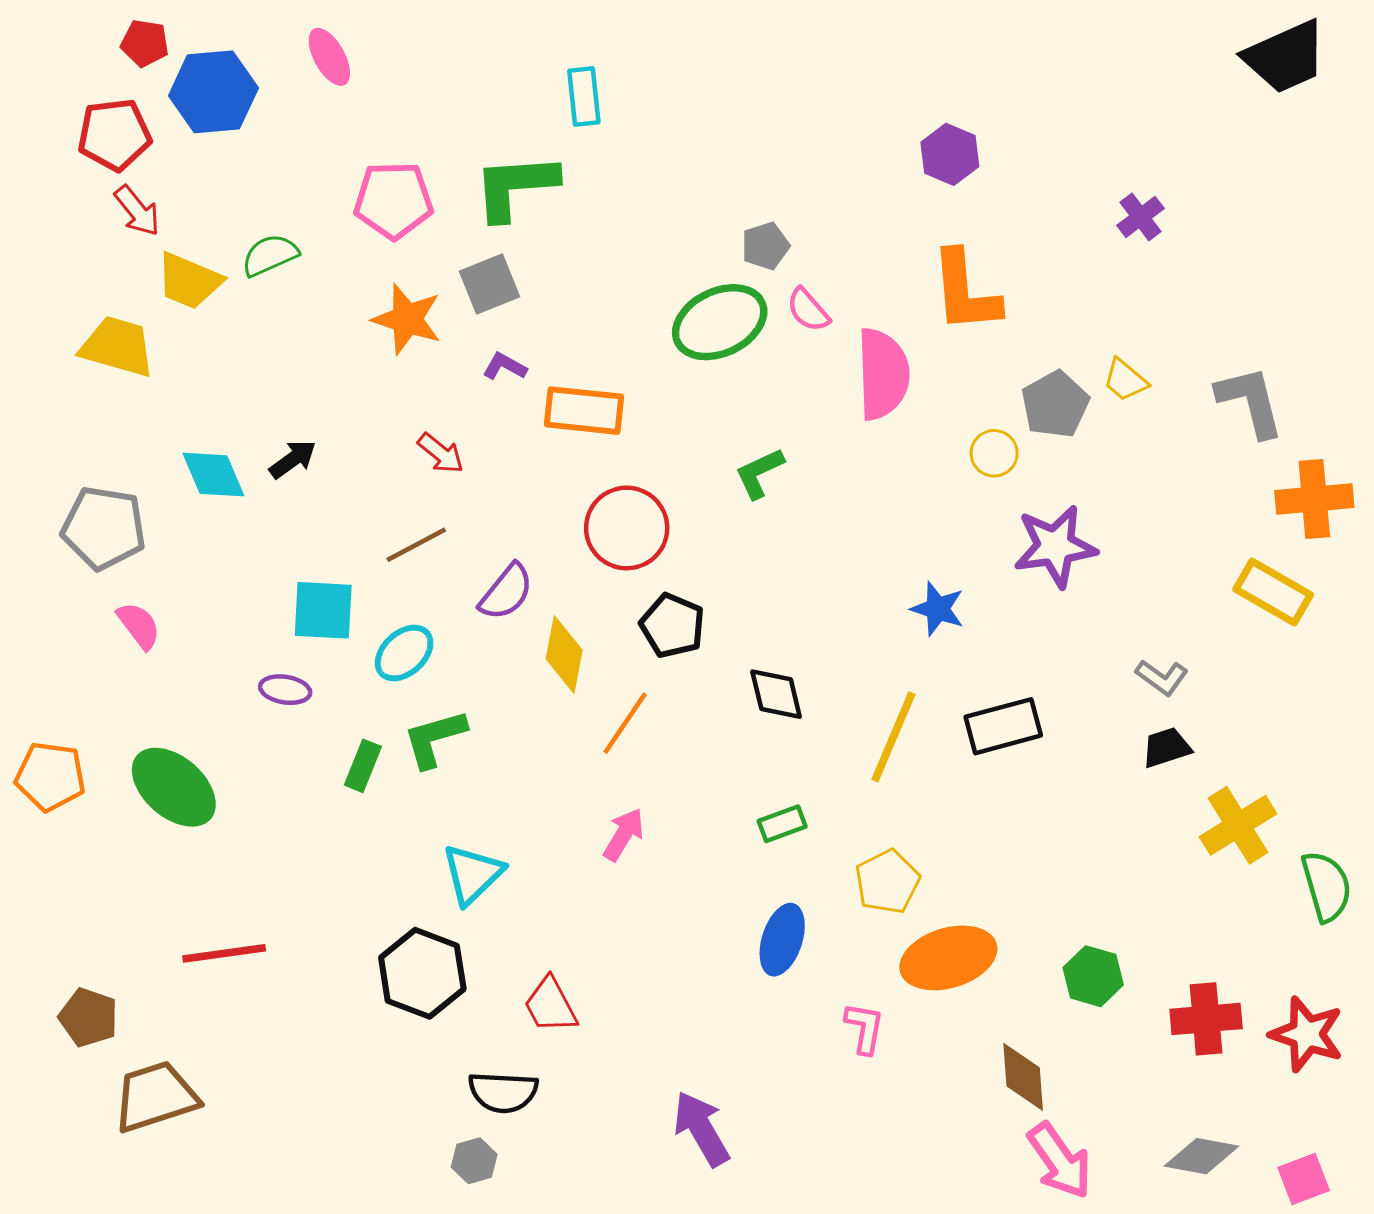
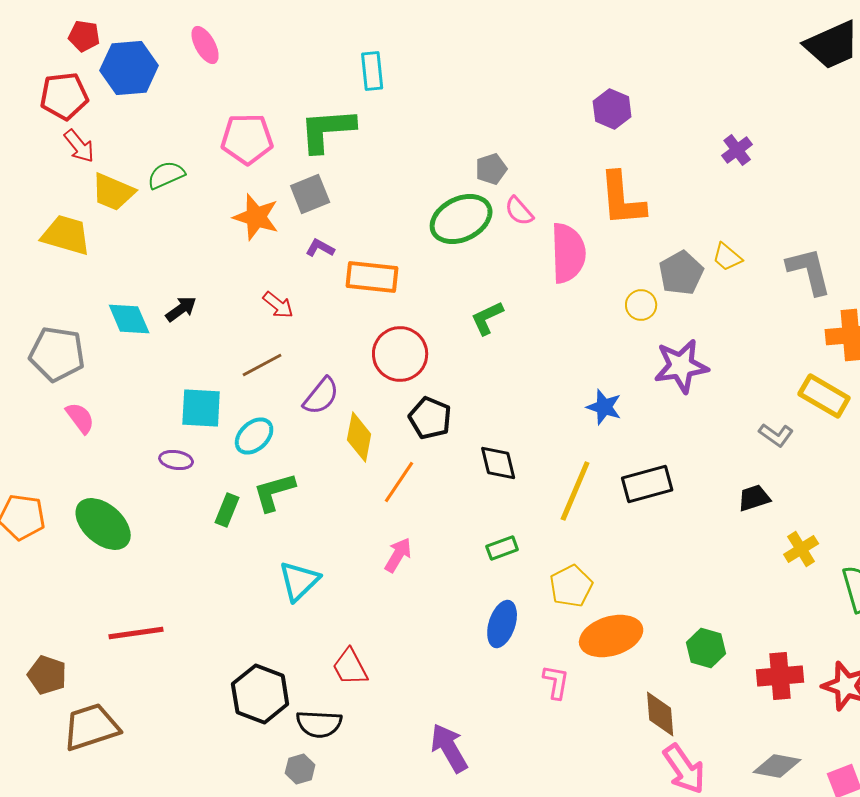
gray L-shape: (1162, 677) -> (776, 435), moved
yellow cross: (1238, 825) -> (801, 549), size x0.7
black hexagon: (422, 973) -> (260, 694), moved

